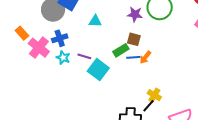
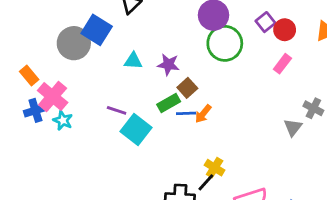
purple star: (135, 14) -> (168, 65), moved
blue cross: (60, 38) -> (35, 110), moved
brown square: (134, 39) -> (187, 88), turned 32
cyan star: (63, 58) -> (63, 120), moved

